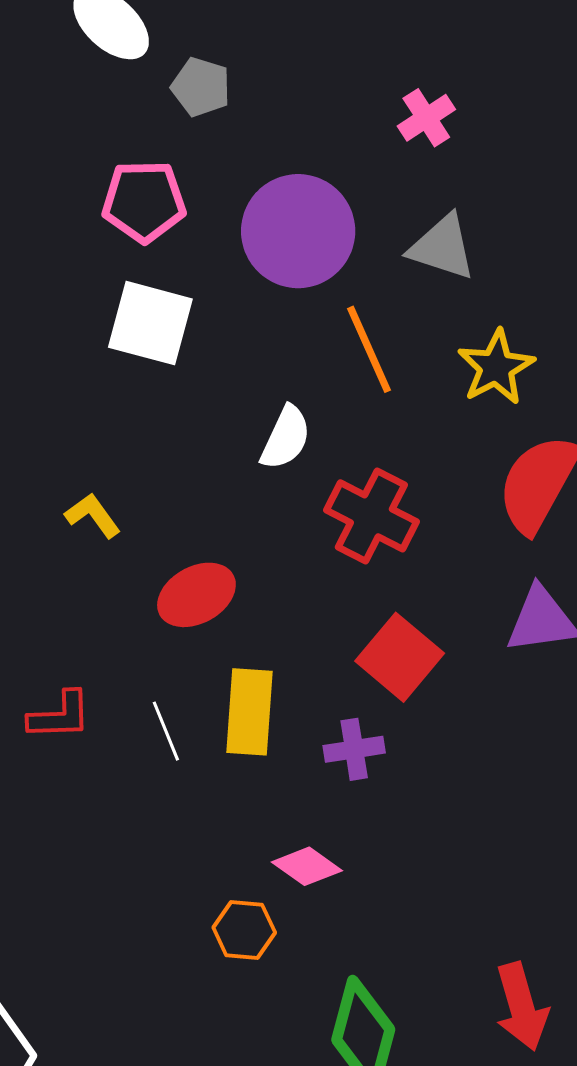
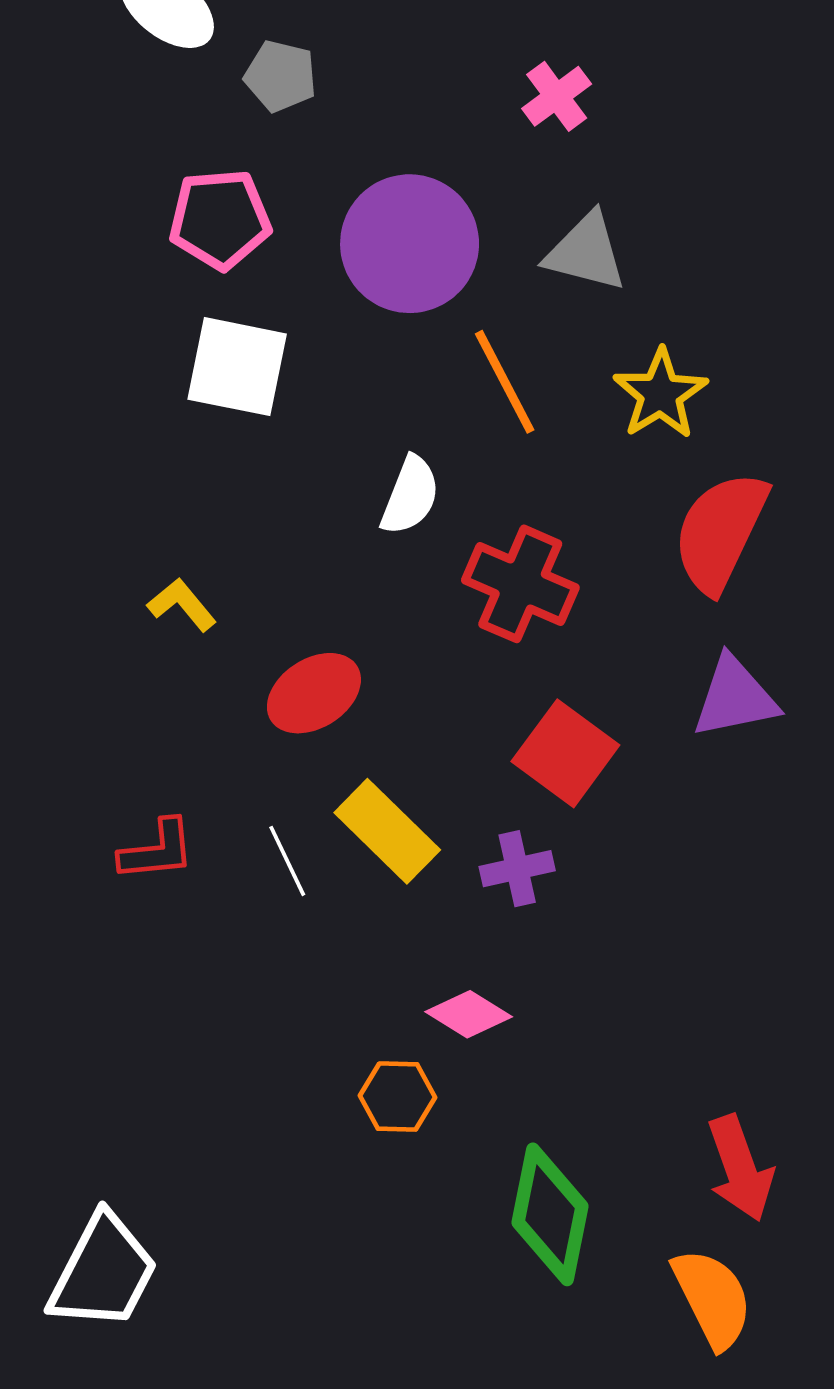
yellow rectangle: (249, 712) -> (387, 831), turned -46

